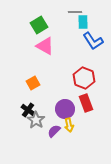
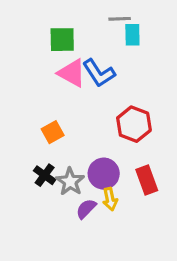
green square: (39, 25) -> (62, 40), turned 30
blue L-shape: (93, 41) -> (99, 73), moved
red rectangle: (86, 103) -> (147, 180), moved
gray star: (36, 120) -> (70, 182), moved

